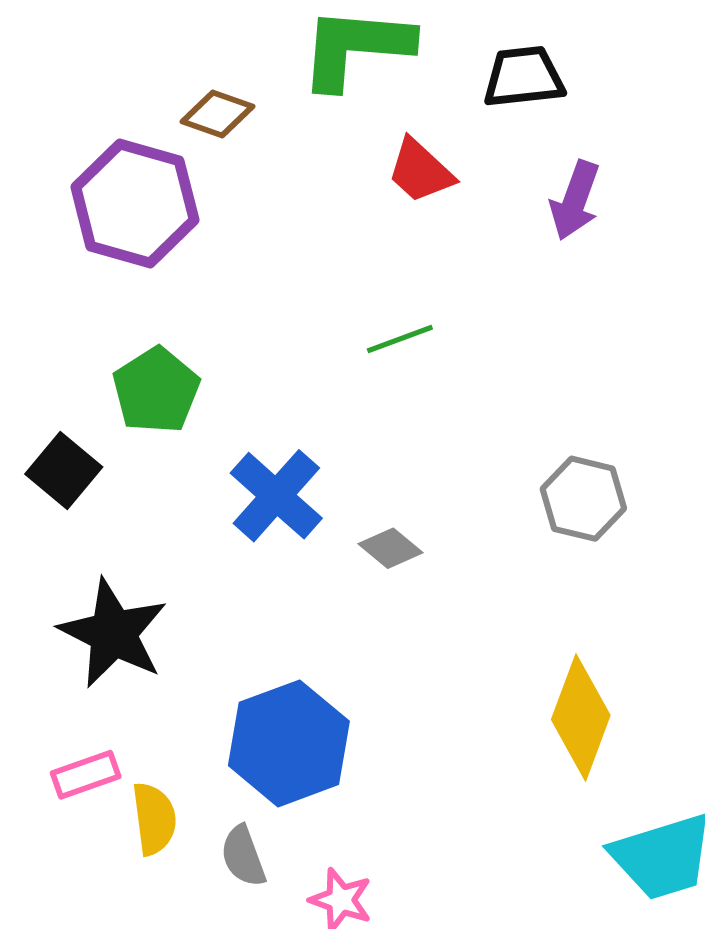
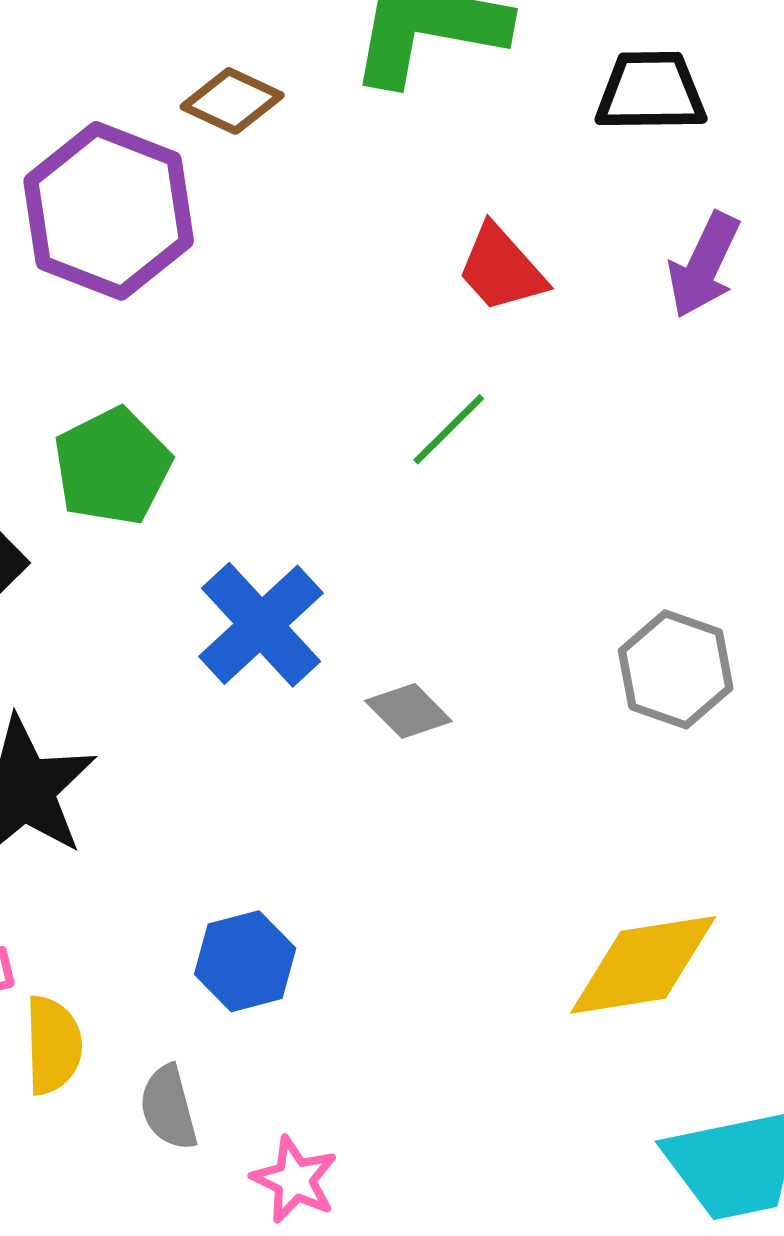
red trapezoid: (420, 171) -> (501, 269), moved
green line: (400, 339) -> (449, 429), turned -30
yellow diamond: (581, 717) -> (643, 965), turned 55
blue hexagon: (289, 743) -> (245, 961), size x0.6

